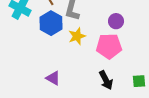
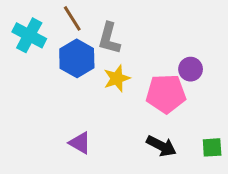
purple circle: (116, 21) -> (191, 69), moved
black arrow: (106, 80) -> (161, 146), turned -36

